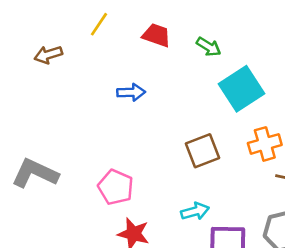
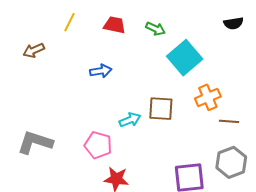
brown square: (202, 151) -> (161, 109), turned 32
cyan arrow: (195, 211) -> (130, 120), moved

